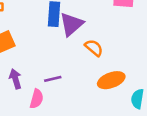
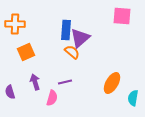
orange semicircle: (94, 48) -> (72, 52), moved
orange ellipse: (111, 80) -> (112, 83), turned -40

